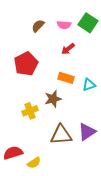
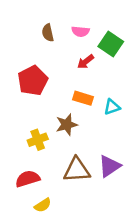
green square: (88, 23) -> (111, 44), moved
brown semicircle: (38, 26) -> (48, 33), turned -56
red semicircle: (13, 153) -> (28, 179), moved

